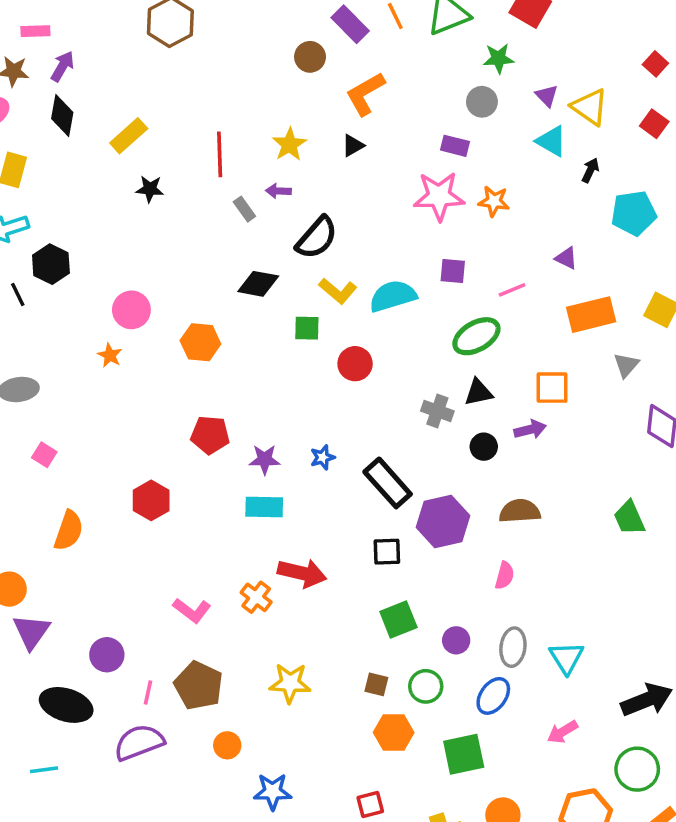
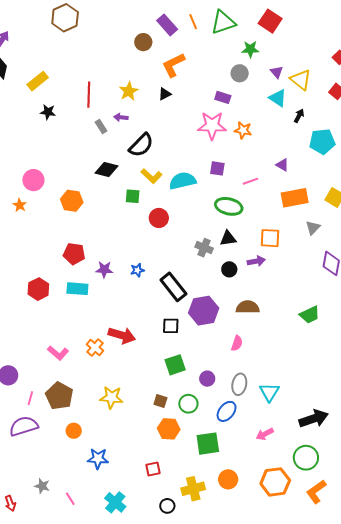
green ellipse: (476, 336) -> (229, 206), turned 40
cyan rectangle: (264, 507) -> (77, 289), moved
green trapezoid: (629, 518) -> (310, 315), turned -95

